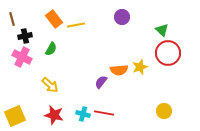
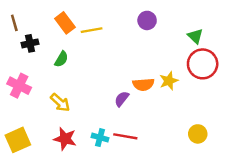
pink cross: (22, 57) -> (19, 86), moved

